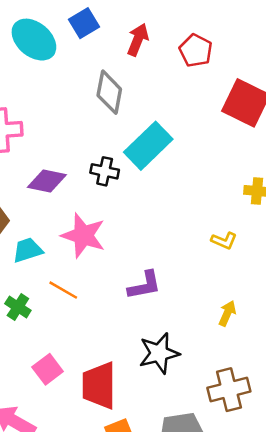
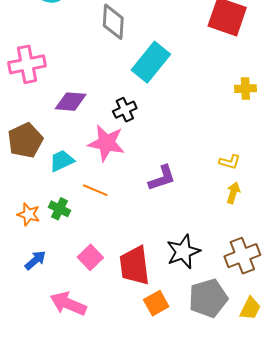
black cross: (105, 171) -> (125, 110), moved, turned -30
yellow L-shape: (224, 241) -> (230, 162), moved
black star: (159, 353) -> (183, 252), moved

